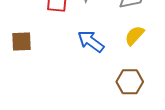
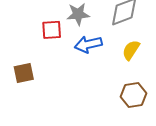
blue arrow: (91, 41) -> (88, 44), moved, turned -40

